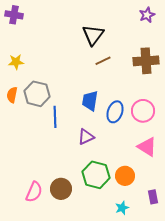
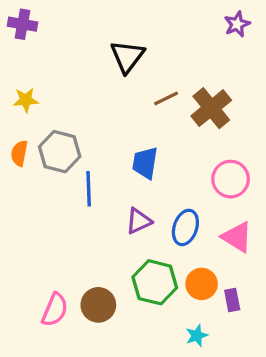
black triangle: (93, 35) -> (127, 56), moved
brown cross: (146, 61) -> (211, 108), moved, turned -35
blue ellipse: (115, 112) -> (185, 227), moved
purple rectangle: (153, 197) -> (232, 300), moved

